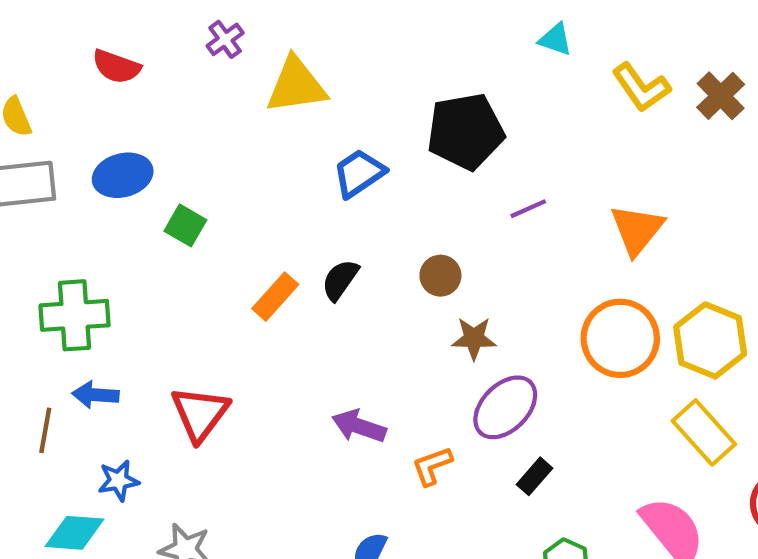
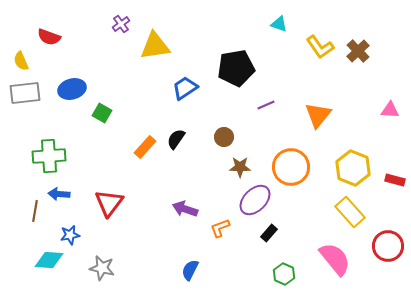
red semicircle: (116, 67) -> (49, 37), moved
orange circle: (620, 338) -> (291, 167), moved

